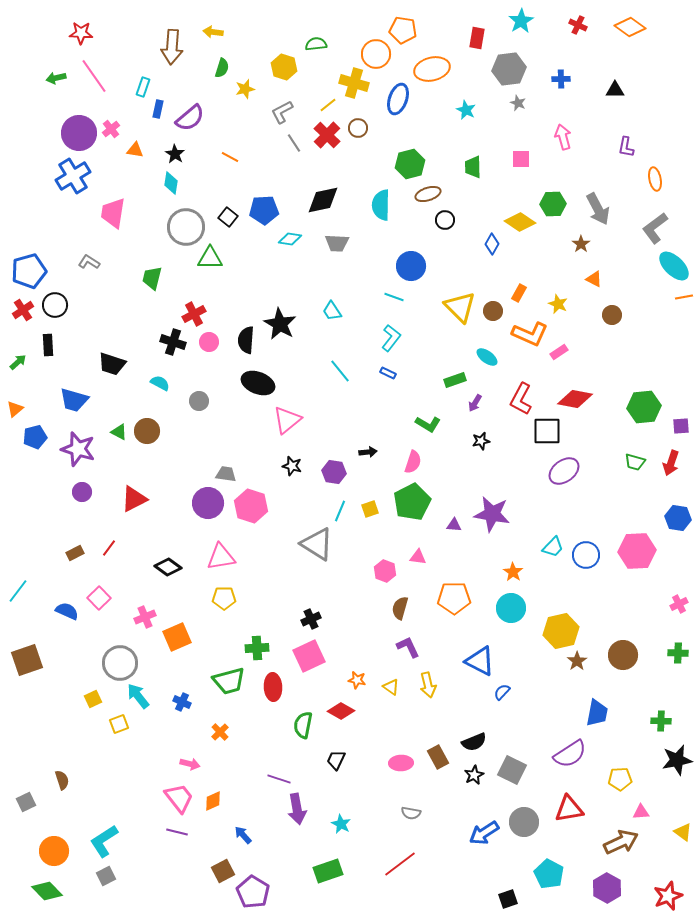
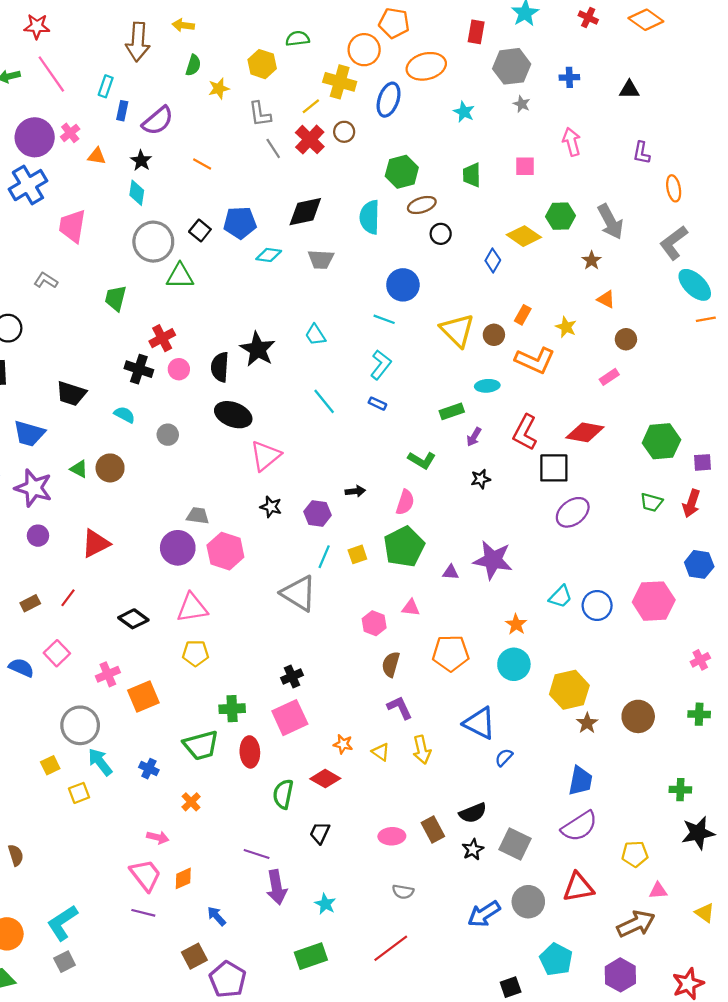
gray L-shape: (282, 112) -> (260, 114), turned -70
pink rectangle: (559, 352) -> (609, 377), moved
cyan ellipse: (487, 357) -> (487, 386), turned -40
blue trapezoid: (597, 713) -> (580, 781), moved

